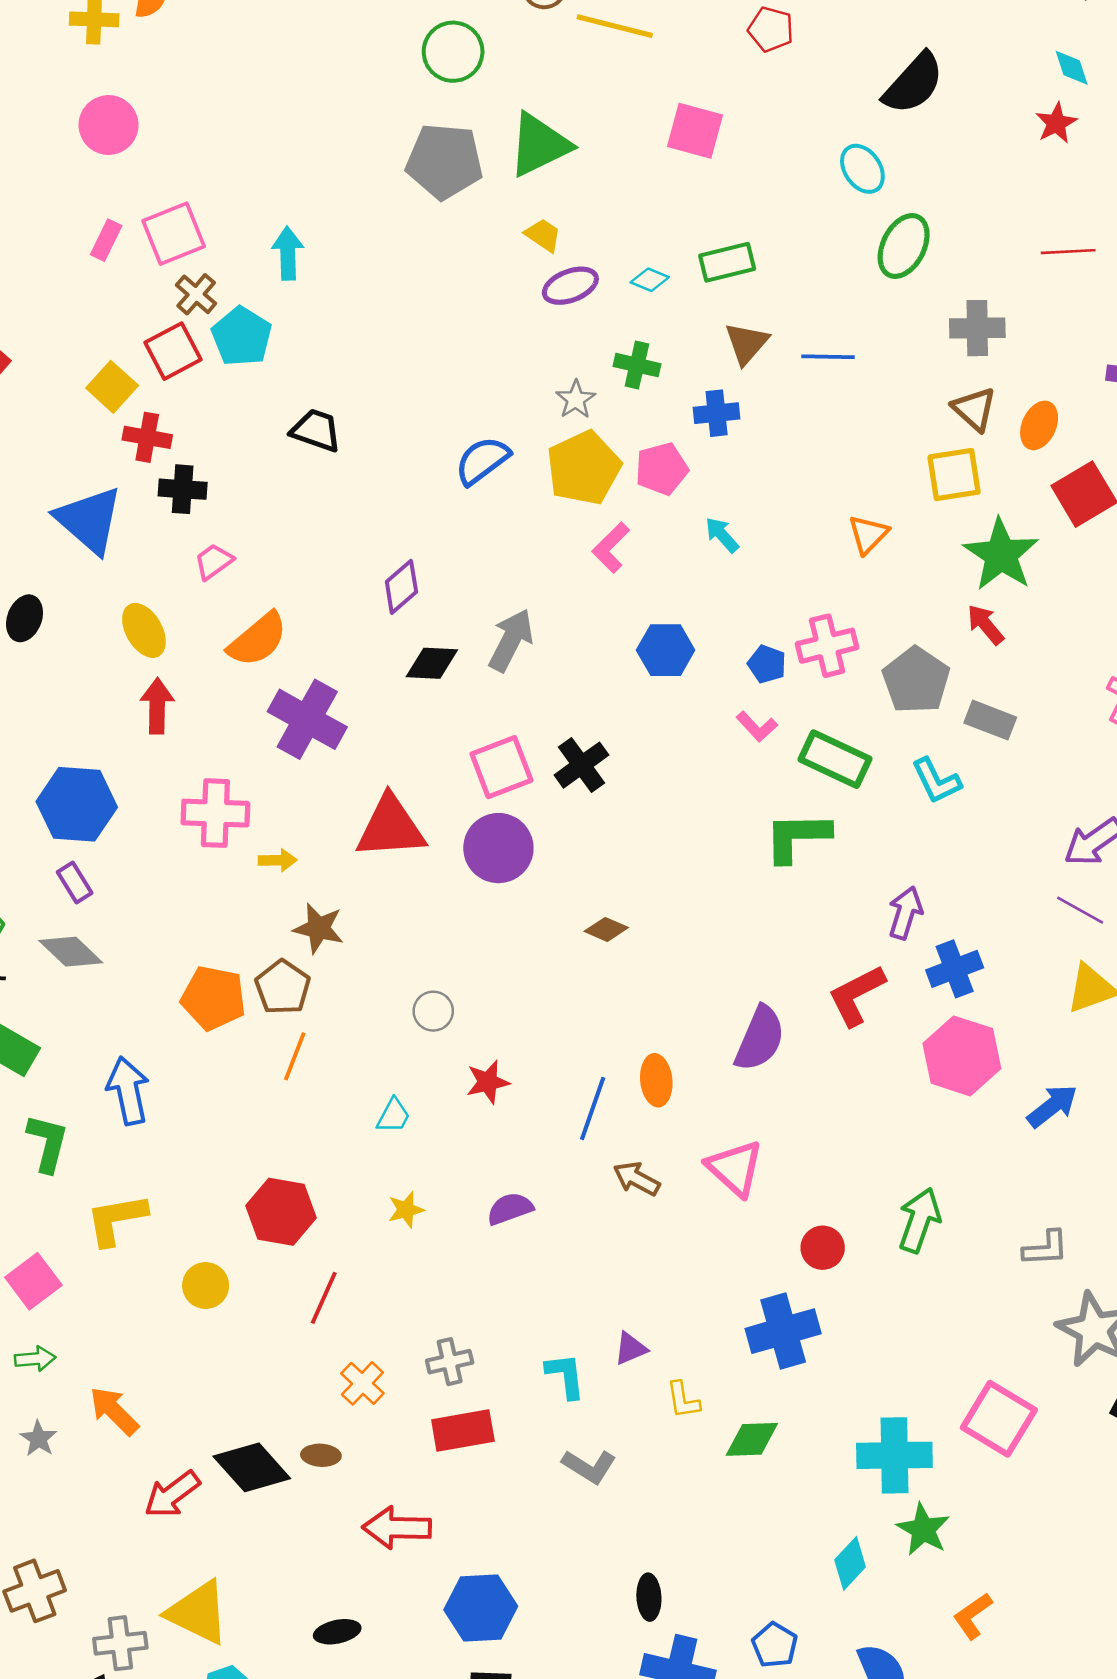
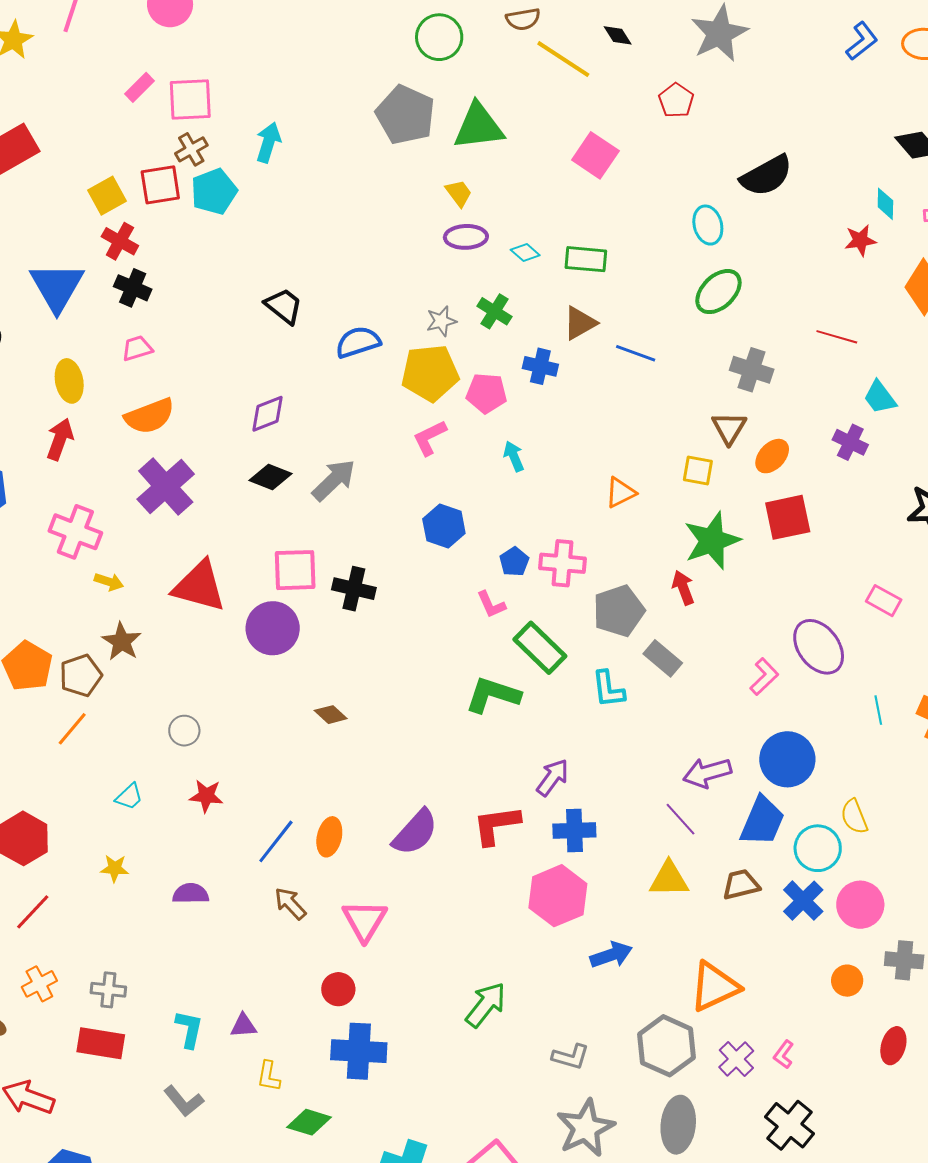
black trapezoid: (316, 430) -> (284, 306), moved
yellow square: (954, 475) -> (698, 471), size x0.7
black cross: (581, 765) -> (354, 589), turned 30
red circle: (823, 1248) -> (338, 989), moved

